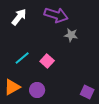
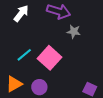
pink square: (47, 61) -> (49, 58), size x1.6

